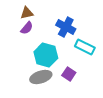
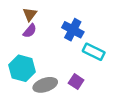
brown triangle: (27, 13) -> (30, 14), turned -40
cyan hexagon: (46, 55) -> (22, 68), moved

